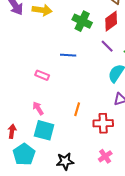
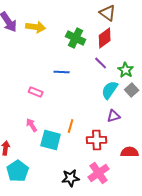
cyan square: (44, 130) -> (51, 140), moved
pink cross: (105, 156) -> (99, 173), size x1.5
black star: (65, 161) -> (71, 178), moved

